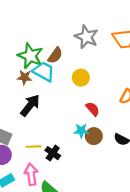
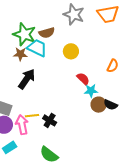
brown semicircle: (55, 55) -> (47, 33), turned 42
cyan star: (81, 131) -> (91, 91), moved
brown circle: (94, 136) -> (99, 105), moved
pink arrow: (31, 174) -> (22, 125), moved

